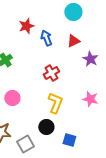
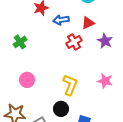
blue arrow: (46, 38) -> (61, 20), turned -77
red cross: (51, 73) -> (74, 42), moved

